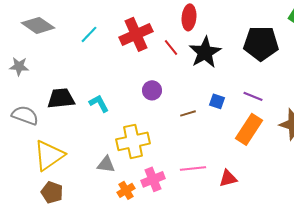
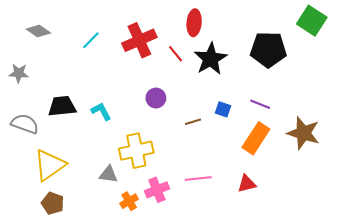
gray diamond: (38, 25) -> (38, 31), size x0.7
red triangle: (228, 178) -> (247, 184), moved

